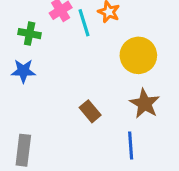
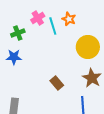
green cross: (30, 34) -> (18, 33), turned -32

